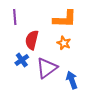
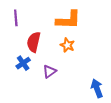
purple triangle: (47, 68) -> (49, 72), size x0.6
blue arrow: (72, 80) -> (97, 88), moved

